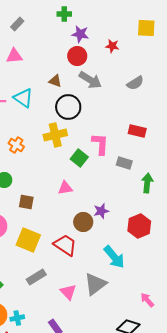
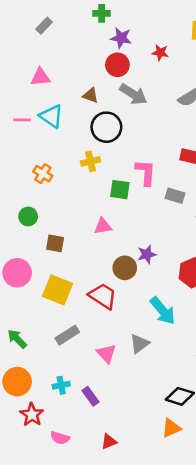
pink triangle: (14, 56) -> (40, 77), moved
yellow cross: (55, 135) -> (91, 161), size x0.7
green square: (79, 158) -> (120, 190), turned -30
gray triangle: (95, 284) -> (139, 344), size x0.7
cyan cross: (17, 318) -> (61, 385), moved

